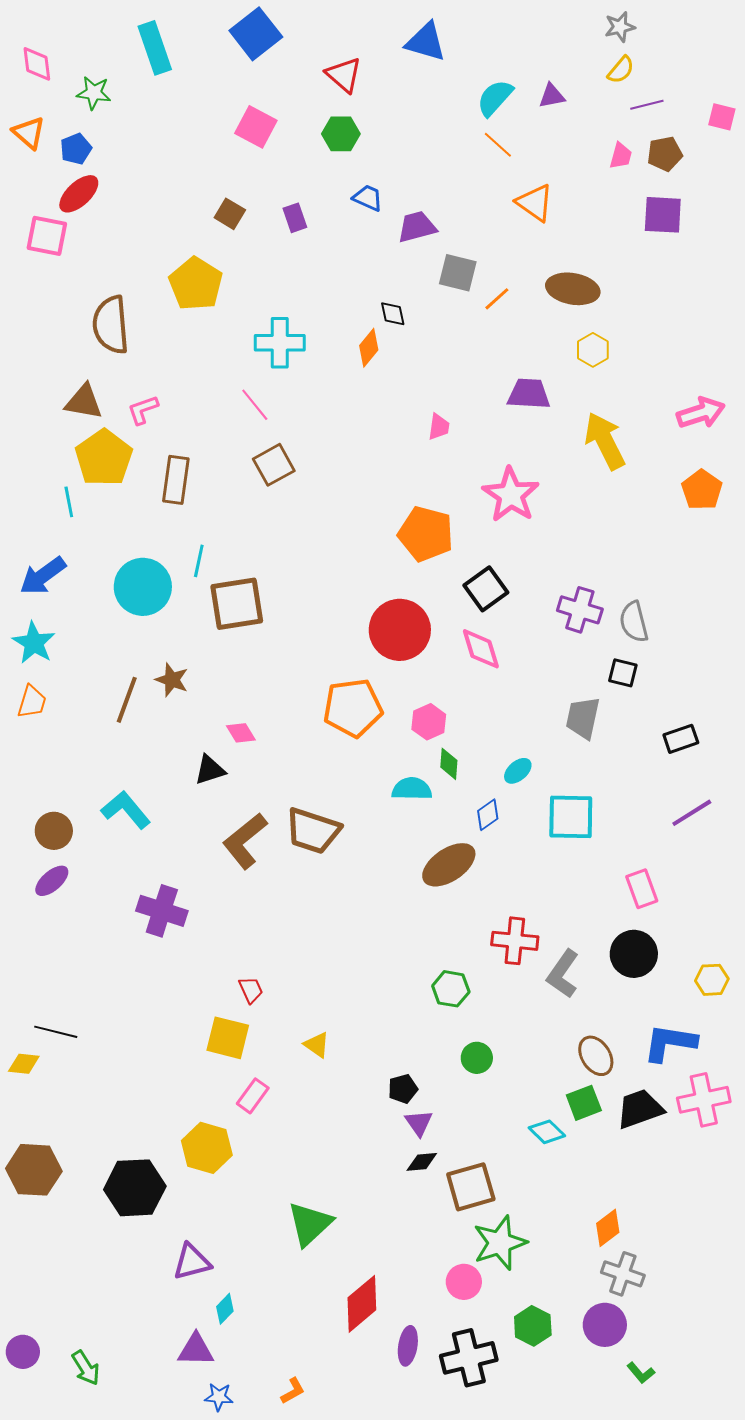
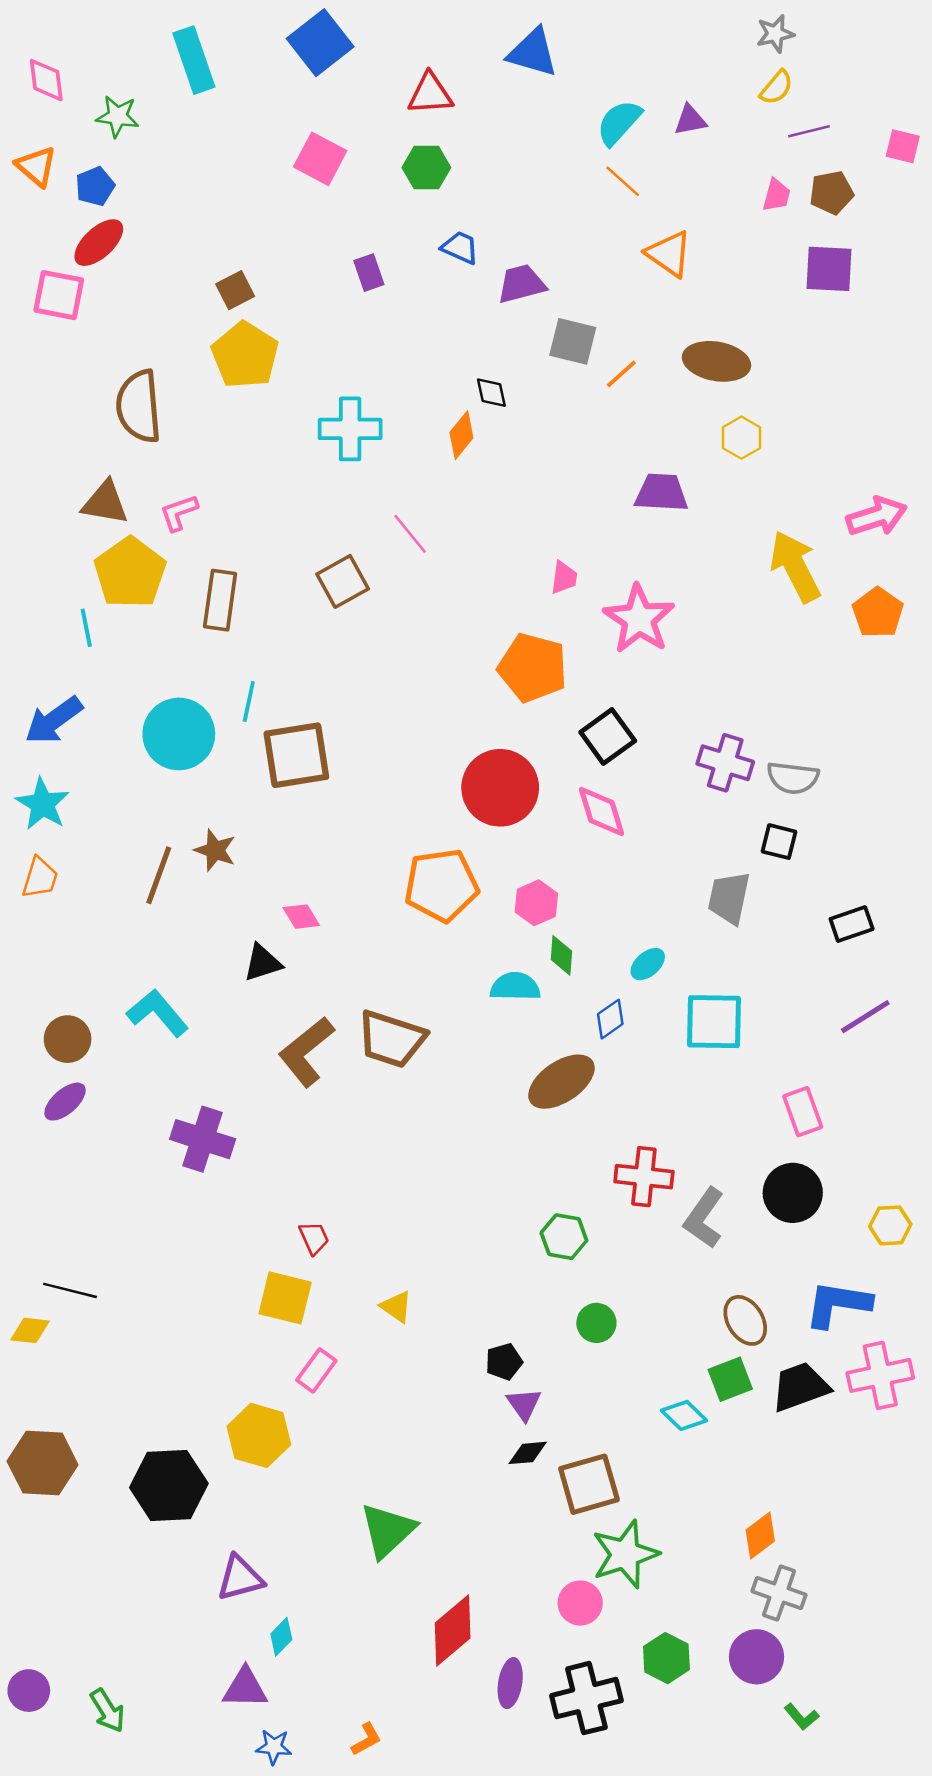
red triangle: (344, 75) -> (430, 94), turned -45
brown square: (230, 214) -> (235, 290), moved, turned 32
pink line: (255, 405) -> (410, 534), moved
pink trapezoid: (439, 427) -> (564, 578), moved
yellow arrow: (605, 441) -> (795, 566), moved
gray semicircle: (634, 622) -> (793, 778), turned -69

